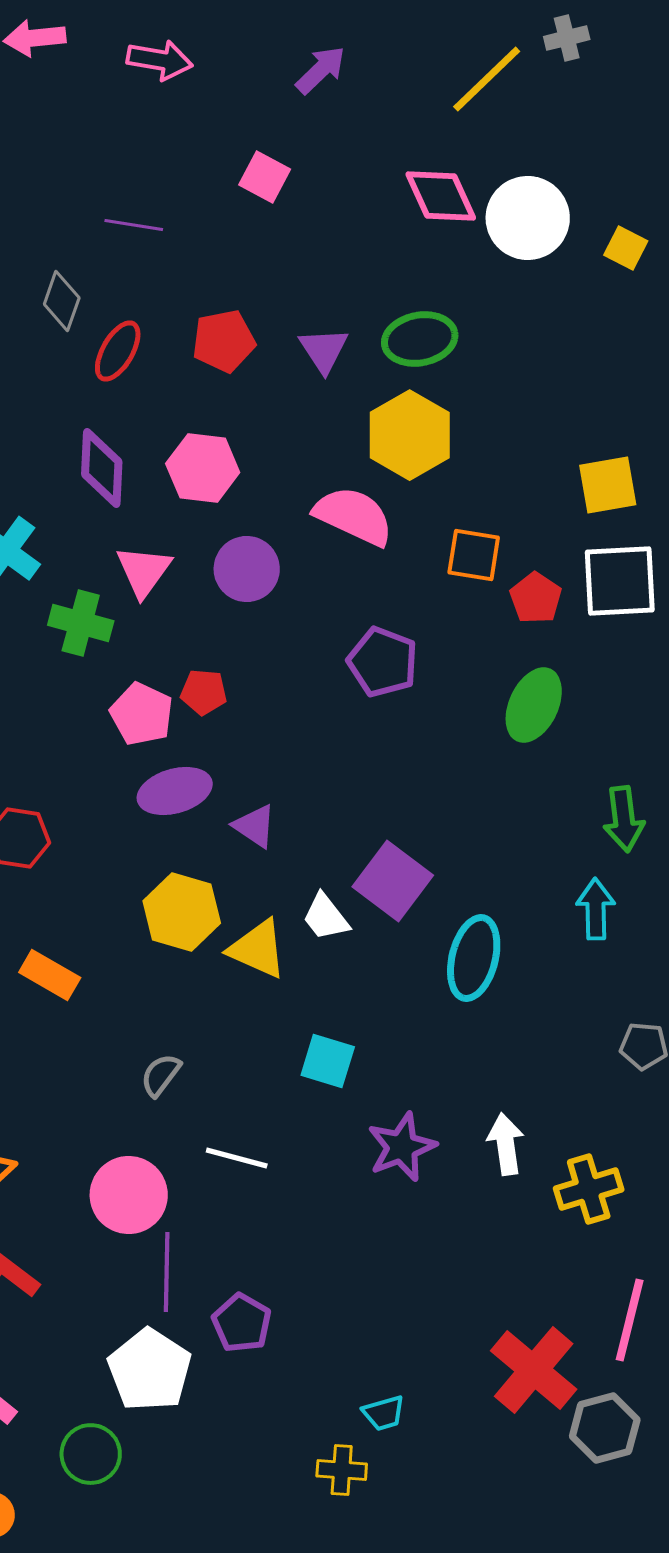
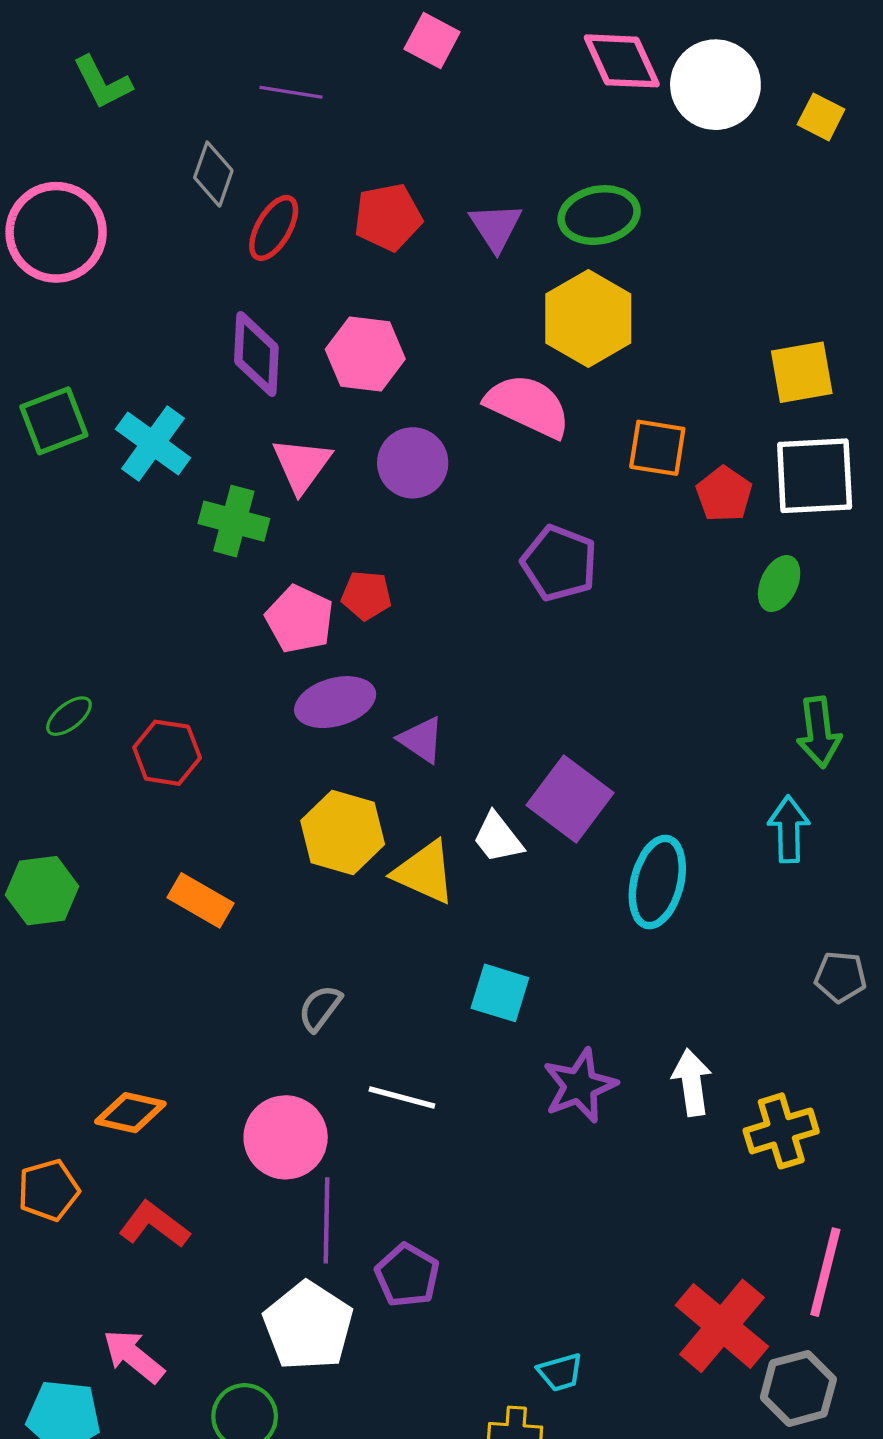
green ellipse: (534, 705) -> (779, 584), moved, size x0.7

